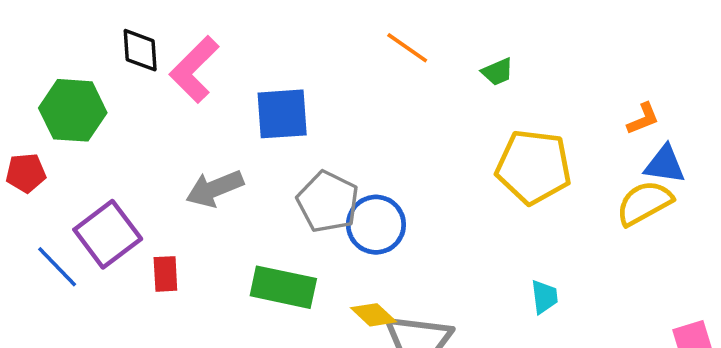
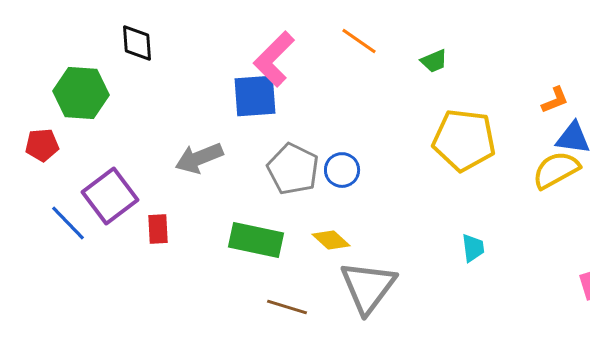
pink L-shape: (194, 69) -> (274, 59), moved
blue circle: (376, 225) -> (342, 170), moved, size x0.7
yellow diamond: (374, 315) -> (331, 240), moved

